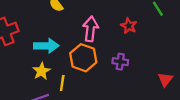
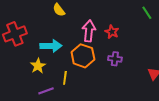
red star: (129, 26) -> (112, 32), moved
yellow star: (41, 71) -> (38, 66), moved

